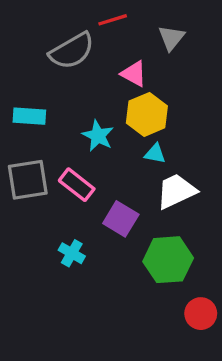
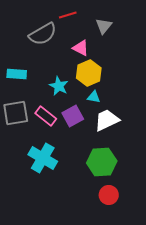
purple square: (121, 219) -> (73, 116), moved, turned 30
cyan cross: (72, 253) -> (43, 158), size x1.8
red circle: (201, 314) -> (109, 195), moved

